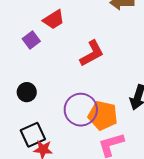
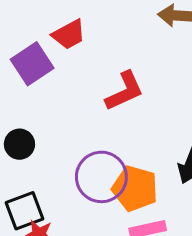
purple square: (31, 40) -> (32, 64), size x1.5

